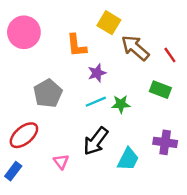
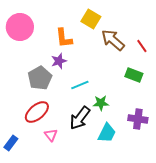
purple star: (97, 73) -> (59, 61), moved
green star: (121, 104) -> (101, 103), moved
red ellipse: (24, 135) -> (37, 112), moved

